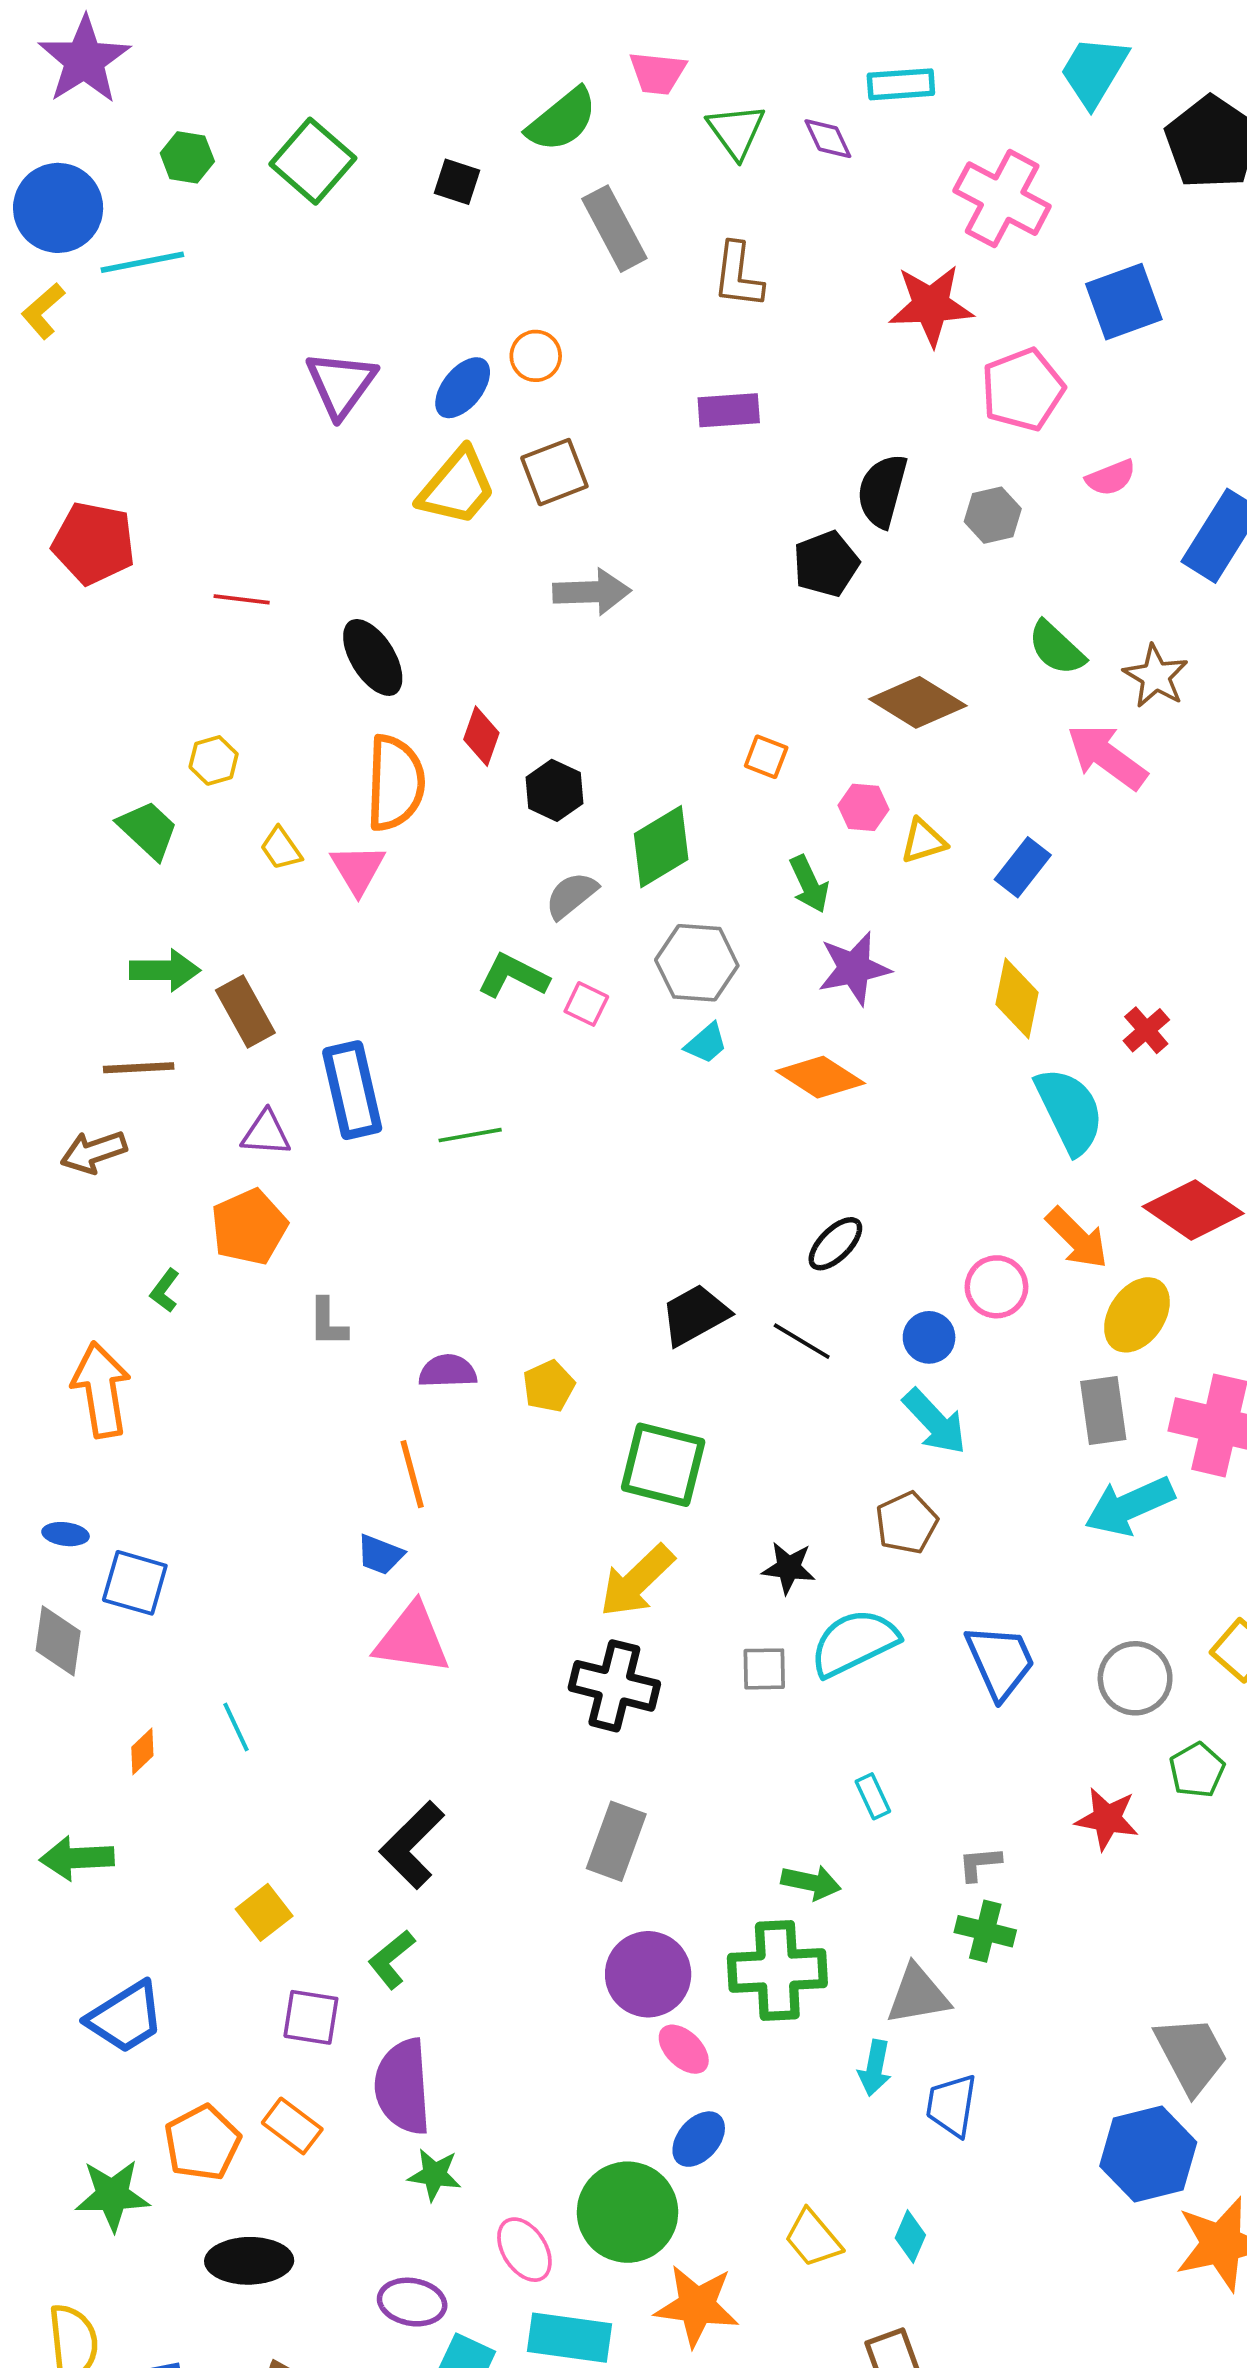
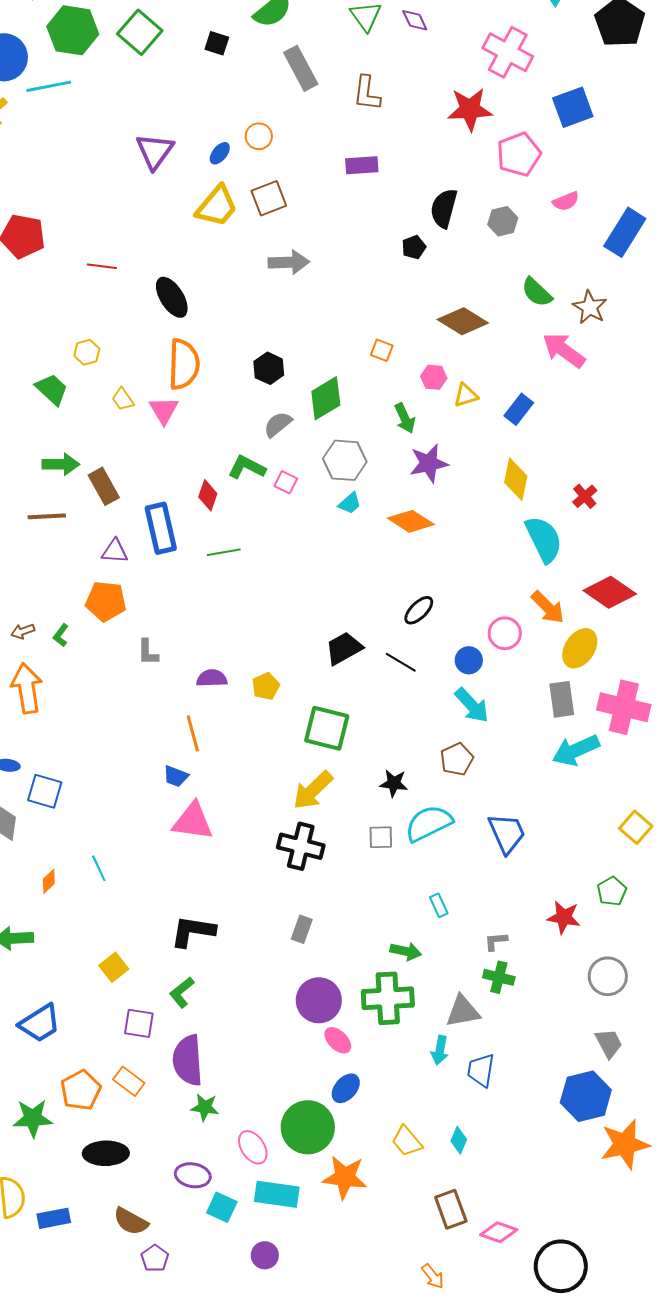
green hexagon: (187, 157) -> (73, 30), size x1.8
blue ellipse: (463, 388) -> (220, 153), size x0.7
black pentagon: (826, 564) -> (414, 247), size x0.7
red diamond: (481, 736) -> (208, 495), moved
brown arrow: (94, 1152) -> (23, 631), moved, size x0.7
orange pentagon: (249, 1227) -> (106, 601), turned 30
gray circle: (1135, 1678) -> (608, 976), moved
gray rectangle: (616, 1841) -> (302, 929), size x0.7
black L-shape: (412, 1845) -> (193, 931), turned 54
gray trapezoid: (1191, 2055) -> (609, 1043), size x0.7

